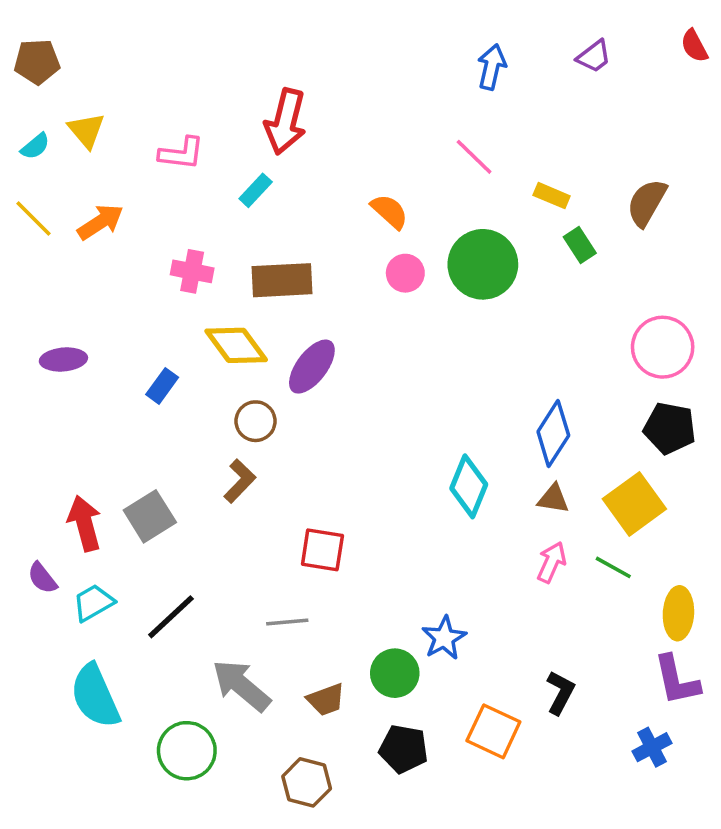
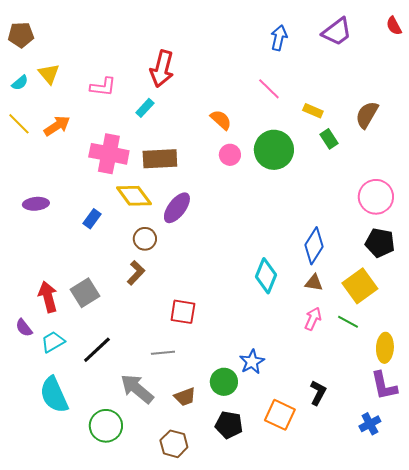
purple trapezoid: (594, 56) -> (337, 32), size x1.5
pink cross: (192, 271) -> (109, 154), size x1.6

